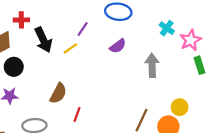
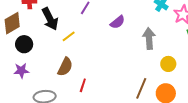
yellow line: (70, 48) -> (69, 36), moved
yellow circle: (180, 107) -> (168, 64), moved

